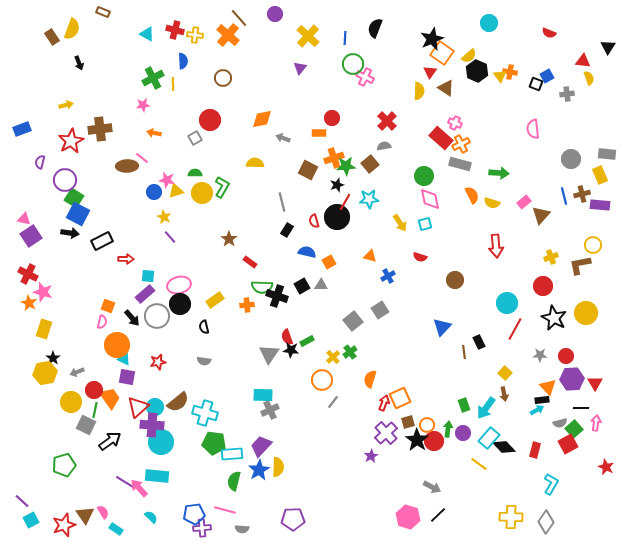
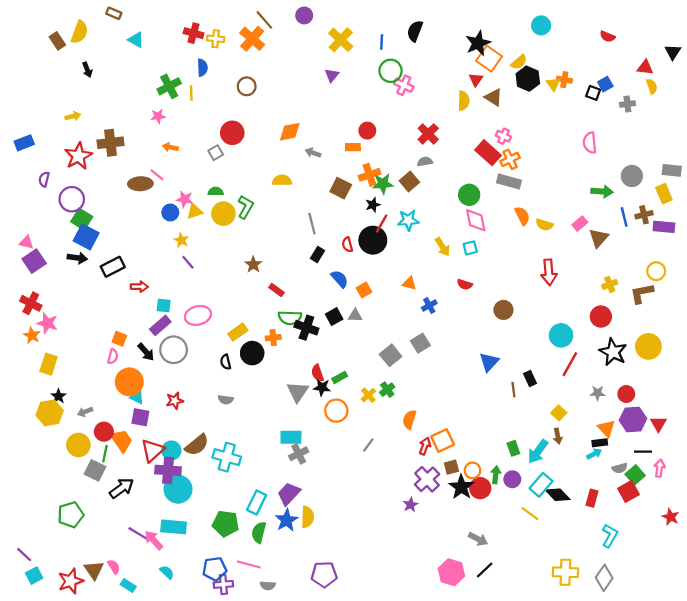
cyan triangle: (147, 34) -> (136, 40), moved
green arrow: (499, 173) -> (602, 191), moved
blue semicircle: (307, 252) -> (340, 279), turned 36
black circle: (180, 304) -> (252, 353), moved
orange circle: (322, 380) -> (336, 411), moved
green pentagon: (214, 443) -> (226, 524), moved
cyan rectangle: (232, 454) -> (257, 503), turned -60

